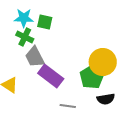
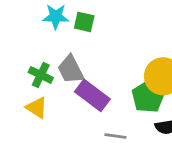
green cross: (25, 37) -> (41, 75), moved

